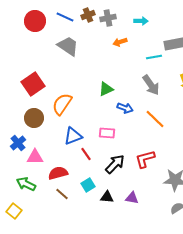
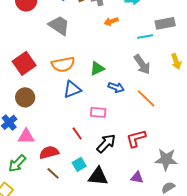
orange semicircle: (62, 104) -> (63, 64), moved, turned -135
blue triangle: (73, 136) -> (72, 89), moved
green arrow: (26, 184) -> (17, 163), turned -72
black triangle: (107, 197) -> (98, 176), size x1.5
purple triangle: (132, 198) -> (137, 177), moved

